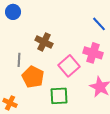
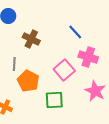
blue line: (99, 24) -> (75, 32), moved
brown cross: (44, 42) -> (31, 39), moved

